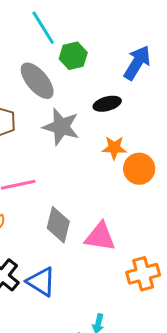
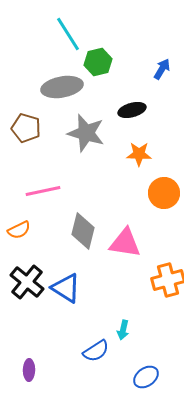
blue arrow: (137, 63) -> (162, 69), size x0.6
gray ellipse: (37, 81) -> (62, 87), turned -60
orange circle: (139, 169) -> (164, 193), moved

